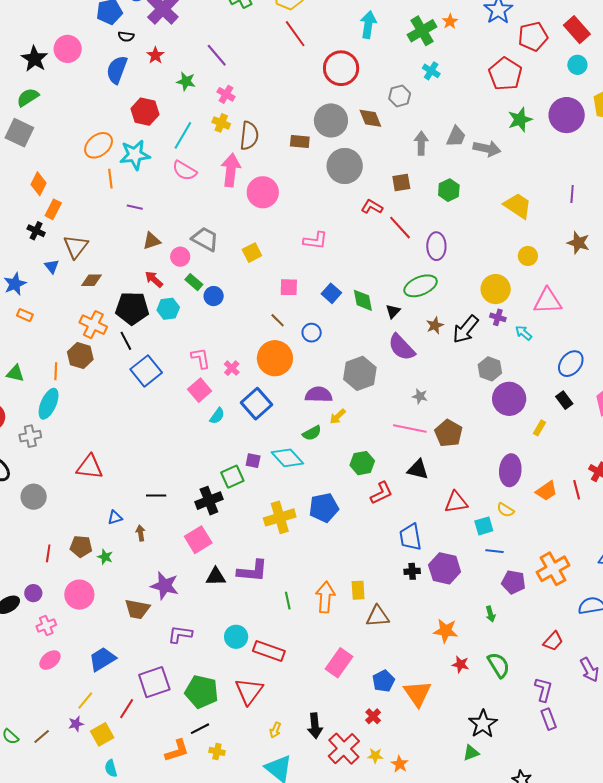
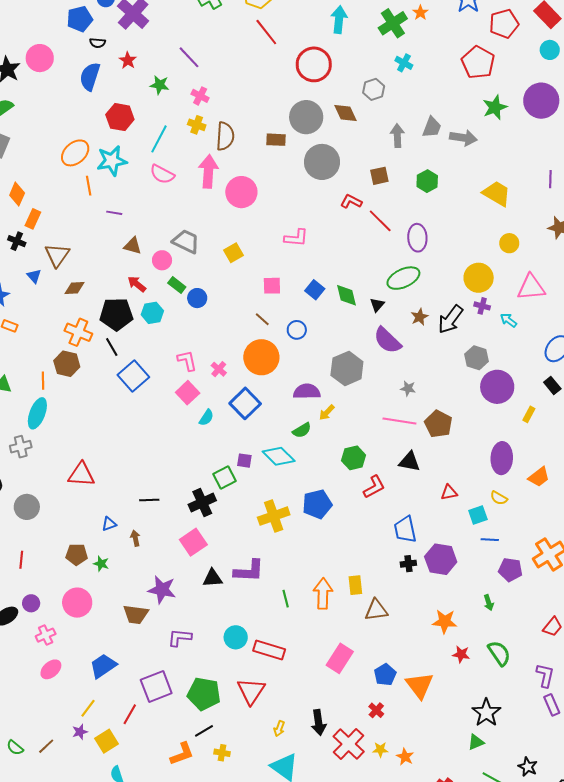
brown triangle: (152, 241) -> (133, 246), turned 36
red triangle: (456, 502) -> (449, 493), size x0.7
red line: (48, 553) -> (21, 560), moved

